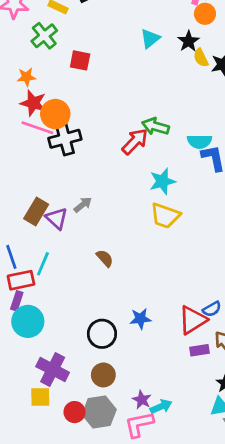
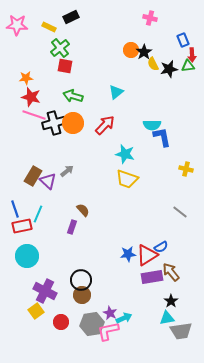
orange circle: (205, 14) -> (131, 50), moved
green cross: (44, 36) -> (60, 48), moved
cyan triangle: (150, 39) -> (116, 92), moved
orange circle: (55, 114) -> (73, 123), moved
green arrow: (156, 126) -> (73, 96), moved
cyan star: (162, 181) -> (125, 154), turned 30
purple rectangle: (17, 301) -> (72, 227), moved
blue star: (140, 319) -> (128, 254), moved
black circle: (102, 334) -> (81, 280), moved
purple rectangle: (199, 350) -> (152, 277), size x1.5
yellow square: (40, 397) -> (36, 311), turned -35
gray hexagon: (99, 412) -> (92, 324), moved

